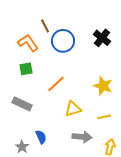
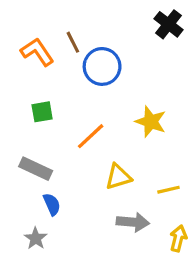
black cross: (102, 38) -> (169, 24), moved
orange L-shape: (28, 43) -> (37, 52), moved
yellow star: (103, 86) -> (151, 122), moved
blue semicircle: (41, 137) -> (52, 204), moved

